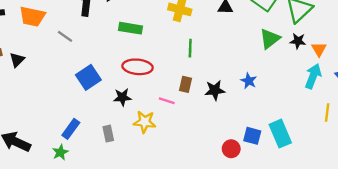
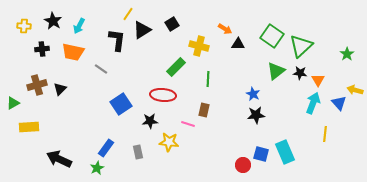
green rectangle: (131, 28) -> (176, 67), moved, turned -54
blue star: (249, 81) -> (253, 94), moved
black star: (215, 90) -> (256, 115), moved

